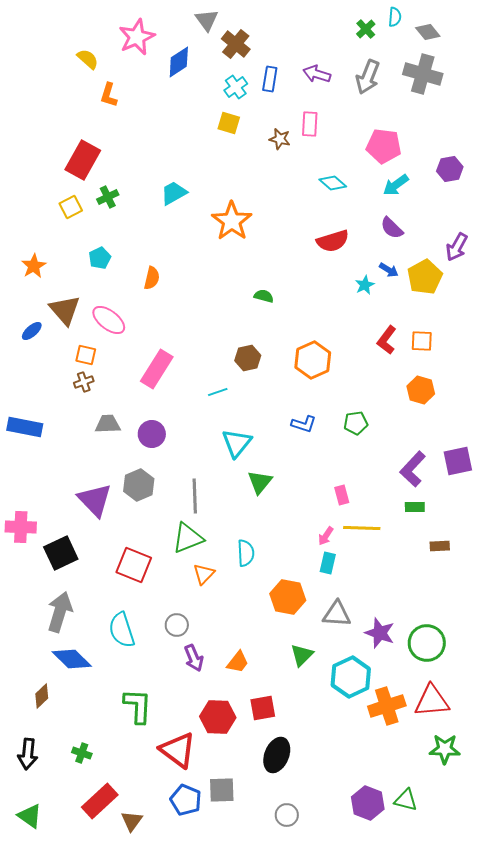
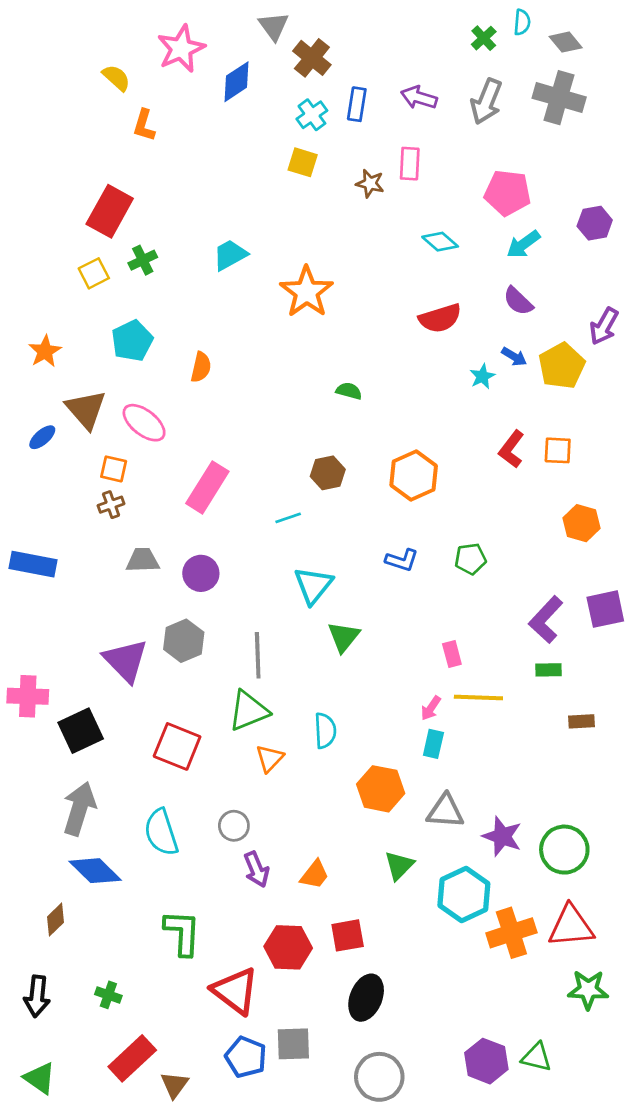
cyan pentagon: (100, 258) -> (132, 341), size x1.4
orange hexagon: (421, 390) -> (582, 523), moved
gray circle: (287, 815) -> (379, 1077), size x1.6

